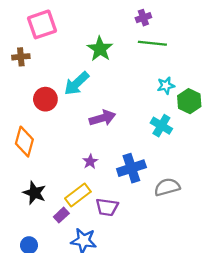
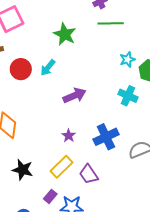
cyan arrow: (77, 83) -> (48, 68), size x0.7
red circle: (45, 99) -> (21, 69), moved
purple trapezoid: (107, 207) -> (89, 174), turned 55
purple rectangle: (61, 215) -> (50, 196), moved

